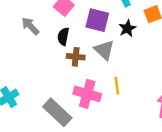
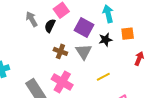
black semicircle: (63, 36) -> (50, 26), moved
yellow line: (117, 86) -> (103, 77), moved, turned 56

